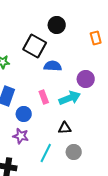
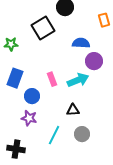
black square: (35, 46) -> (43, 28), turned 30
blue semicircle: (53, 66) -> (81, 43), moved

